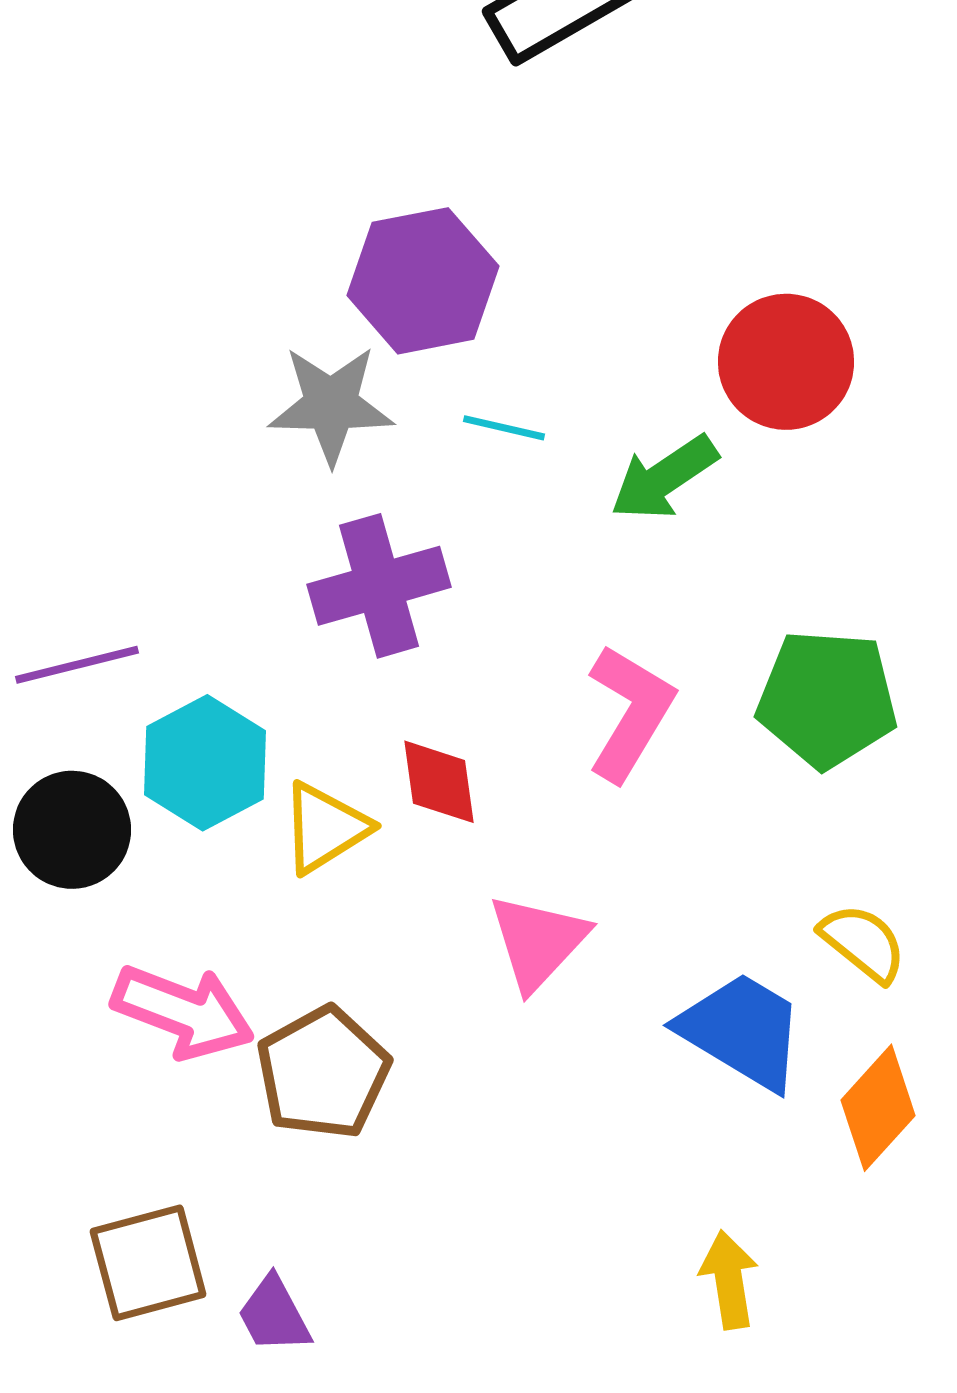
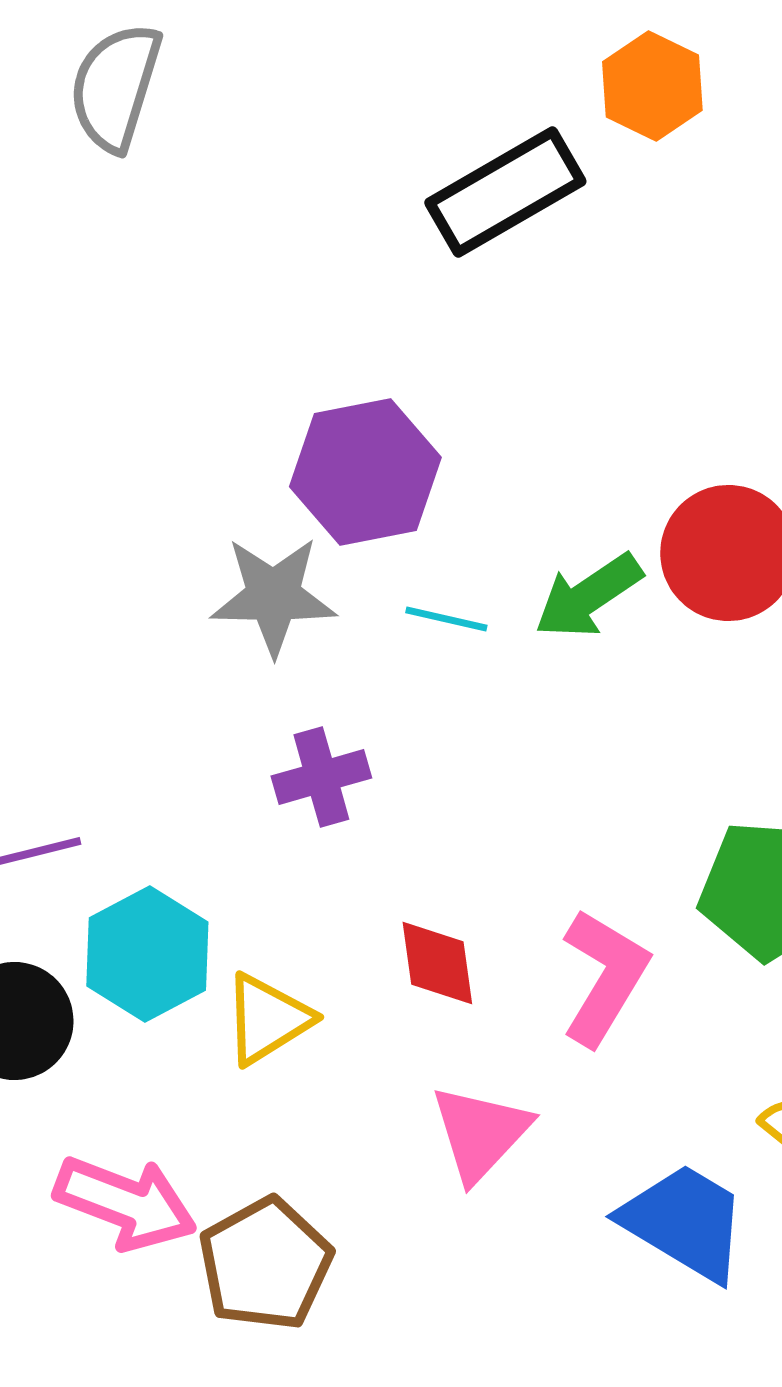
green arrow: (664, 478) -> (588, 596), moved
purple cross: (379, 586) -> (321, 777), size x0.7
pink L-shape: (630, 713) -> (604, 977), moved
red diamond: (439, 782) -> (437, 963), moved

